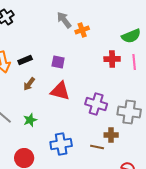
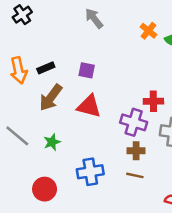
orange cross: (82, 30) -> (148, 31), moved, turned -32
red cross: (112, 59) -> (153, 101), moved
brown arrow: (29, 84) -> (51, 98), size x1.6
brown cross: (111, 135) -> (136, 151), moved

